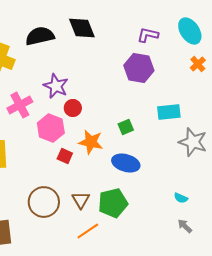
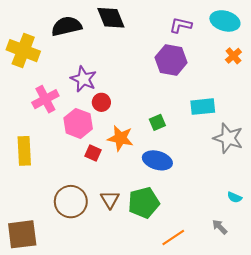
cyan ellipse: (190, 31) -> (225, 21), turned -40
cyan semicircle: (181, 198) -> (234, 197), moved
orange line: (88, 231) -> (173, 237), moved

